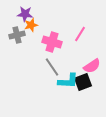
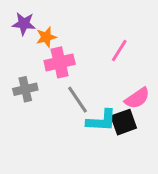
purple star: (25, 14) -> (24, 24), moved
gray cross: (17, 35) -> (25, 89), moved
pink cross: (52, 42) -> (60, 62), moved, turned -30

